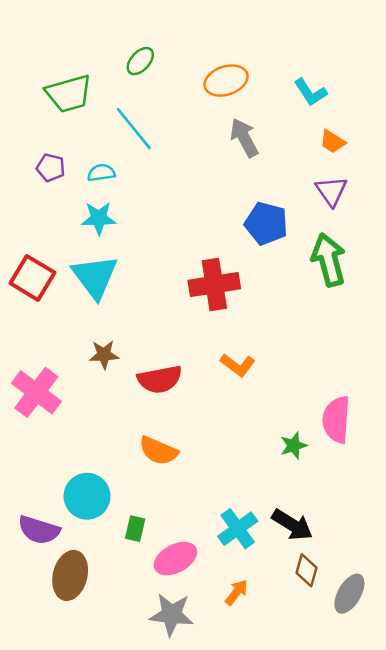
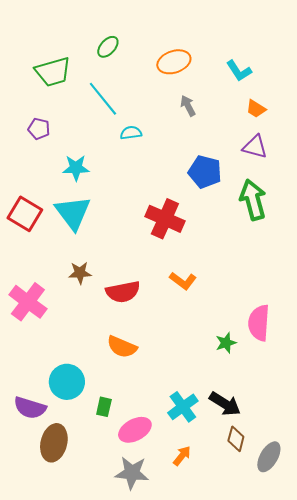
gray arrow: (244, 138) -> (188, 106), size x0.7
cyan semicircle: (101, 173) -> (131, 133), moved
purple triangle: (331, 191) -> (255, 147), turned -40
red cross: (214, 284) -> (165, 219), turned 33

